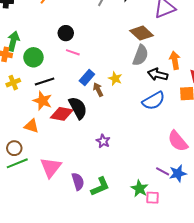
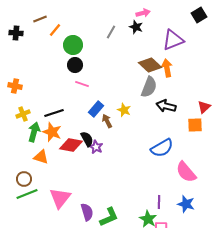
green arrow: (13, 41) -> (34, 132), moved
green circle: (33, 57) -> (73, 45), moved
orange arrow: (175, 60) -> (167, 68), moved
blue semicircle: (154, 101) -> (162, 148), moved
black semicircle: (78, 108) -> (87, 139), size x0.7
purple star: (103, 141) -> (96, 147), moved
purple line: (163, 171) -> (159, 202), moved, turned 64
blue star: (178, 173) -> (186, 204), turned 30

